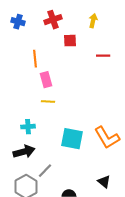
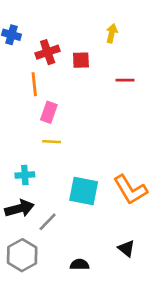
red cross: (53, 20) -> (48, 52), moved
pink rectangle: (46, 80) -> (49, 112), turned 35
gray line: (45, 171) -> (48, 222), moved

